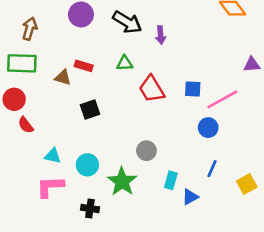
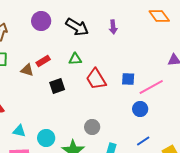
purple arrow: (161, 35) -> (113, 27), moved
red rectangle: (84, 66) -> (43, 61), turned -48
black square: (90, 110) -> (57, 86), moved
blue line: (212, 169) -> (143, 141), turned 32

